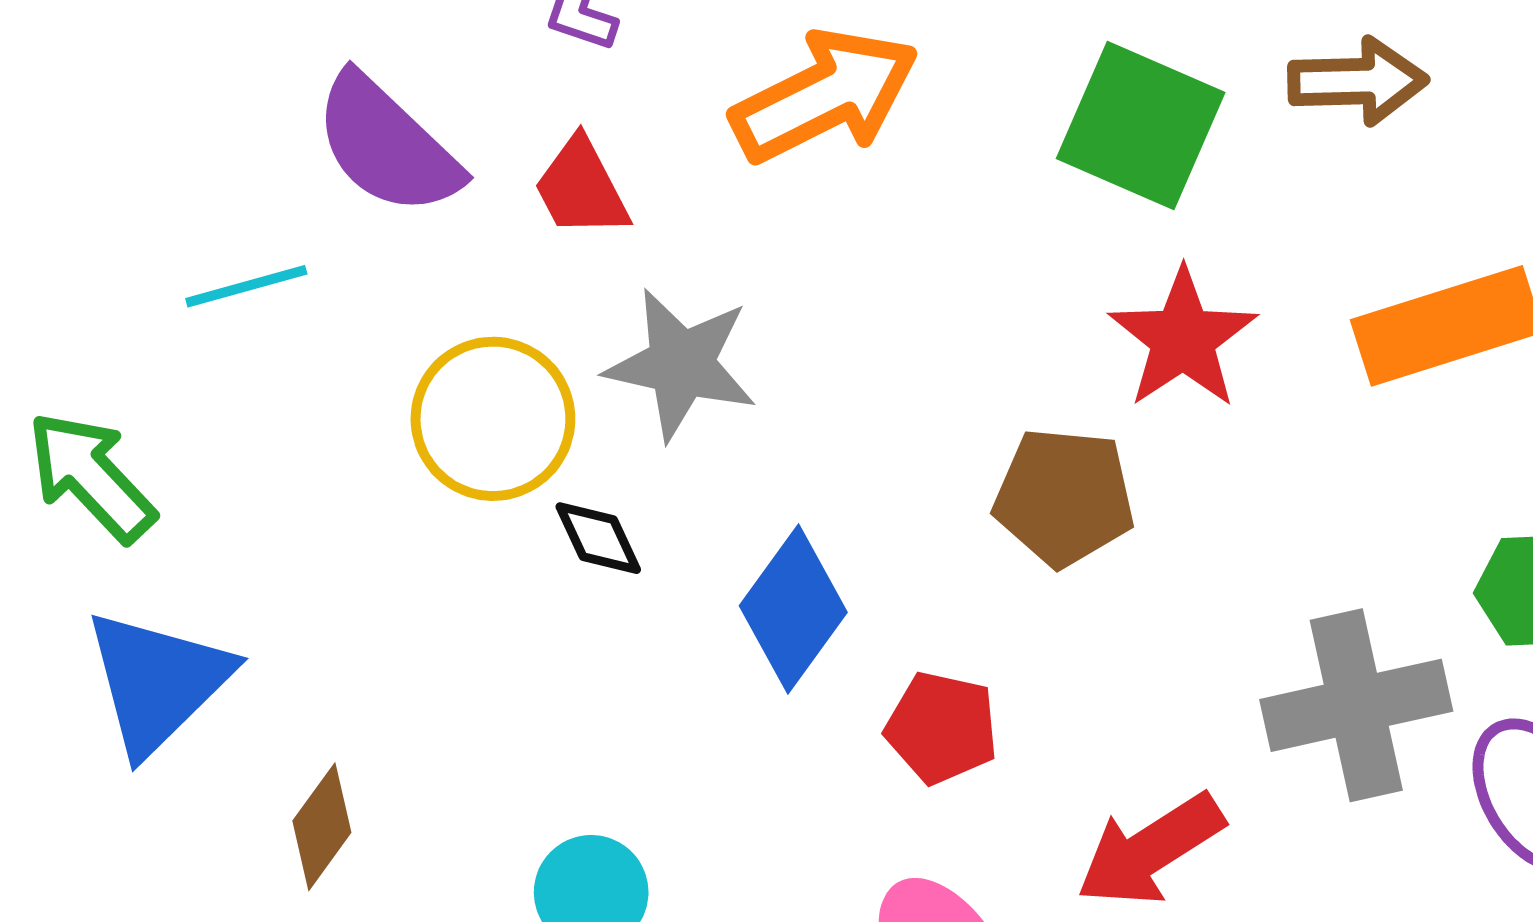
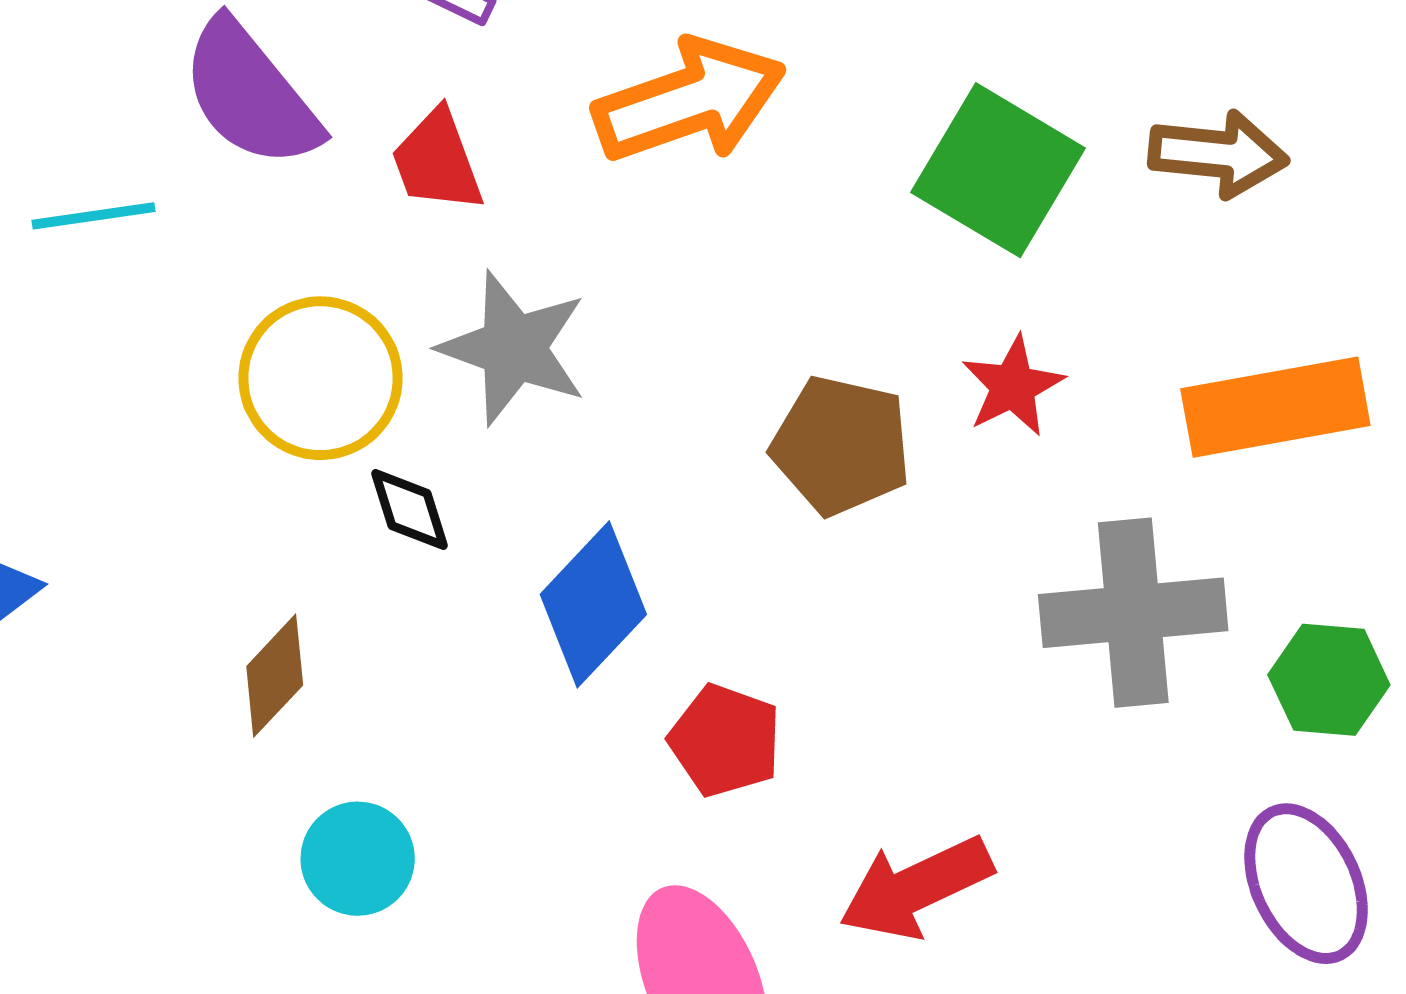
red star: (1183, 339) -> (1013, 386), size x0.7
brown pentagon: (1064, 497) -> (841, 445), moved
gray cross: (1356, 705) -> (1133, 613), moved
brown diamond: (322, 827) -> (275, 676), moved

